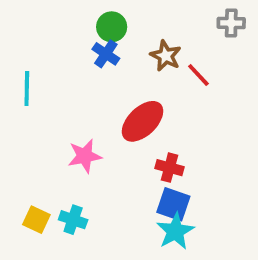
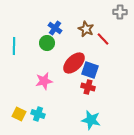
green circle: (112, 27) -> (47, 43), moved
blue square: (173, 204) -> (90, 70), moved
cyan star: (175, 231) -> (91, 120), turned -30

